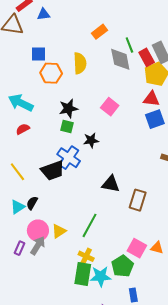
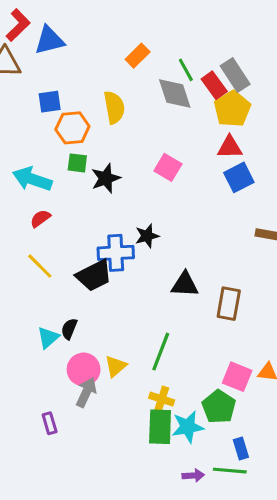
blue triangle: (44, 14) -> (49, 40), size x1.5
green square: (67, 126) -> (77, 163), moved
black star: (91, 140) -> (147, 236), moved
blue cross: (69, 158) -> (116, 253), turned -30
yellow line: (17, 172) -> (40, 266), moved
purple rectangle: (20, 248) -> (50, 423), moved, turned -32

